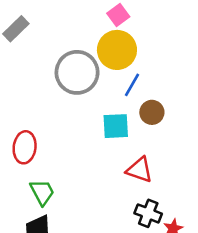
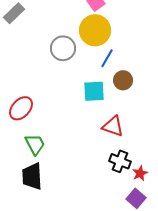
gray circle: (77, 72) -> (63, 48), size x0.7
red ellipse: (25, 147) -> (21, 108), turned 35

